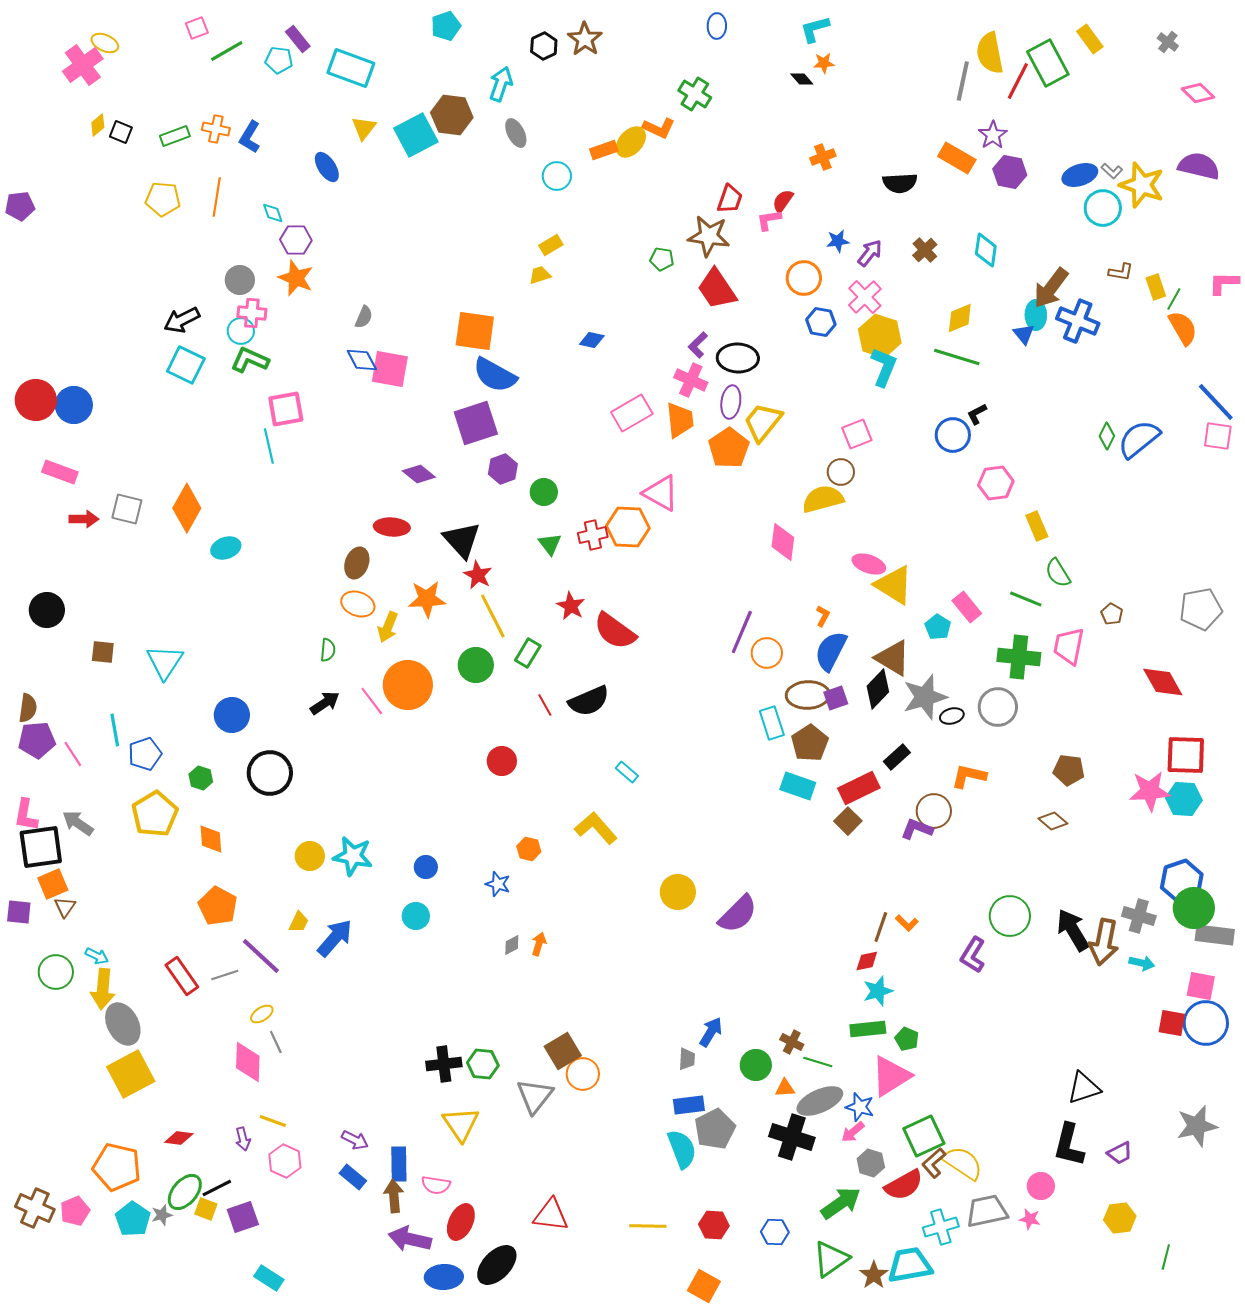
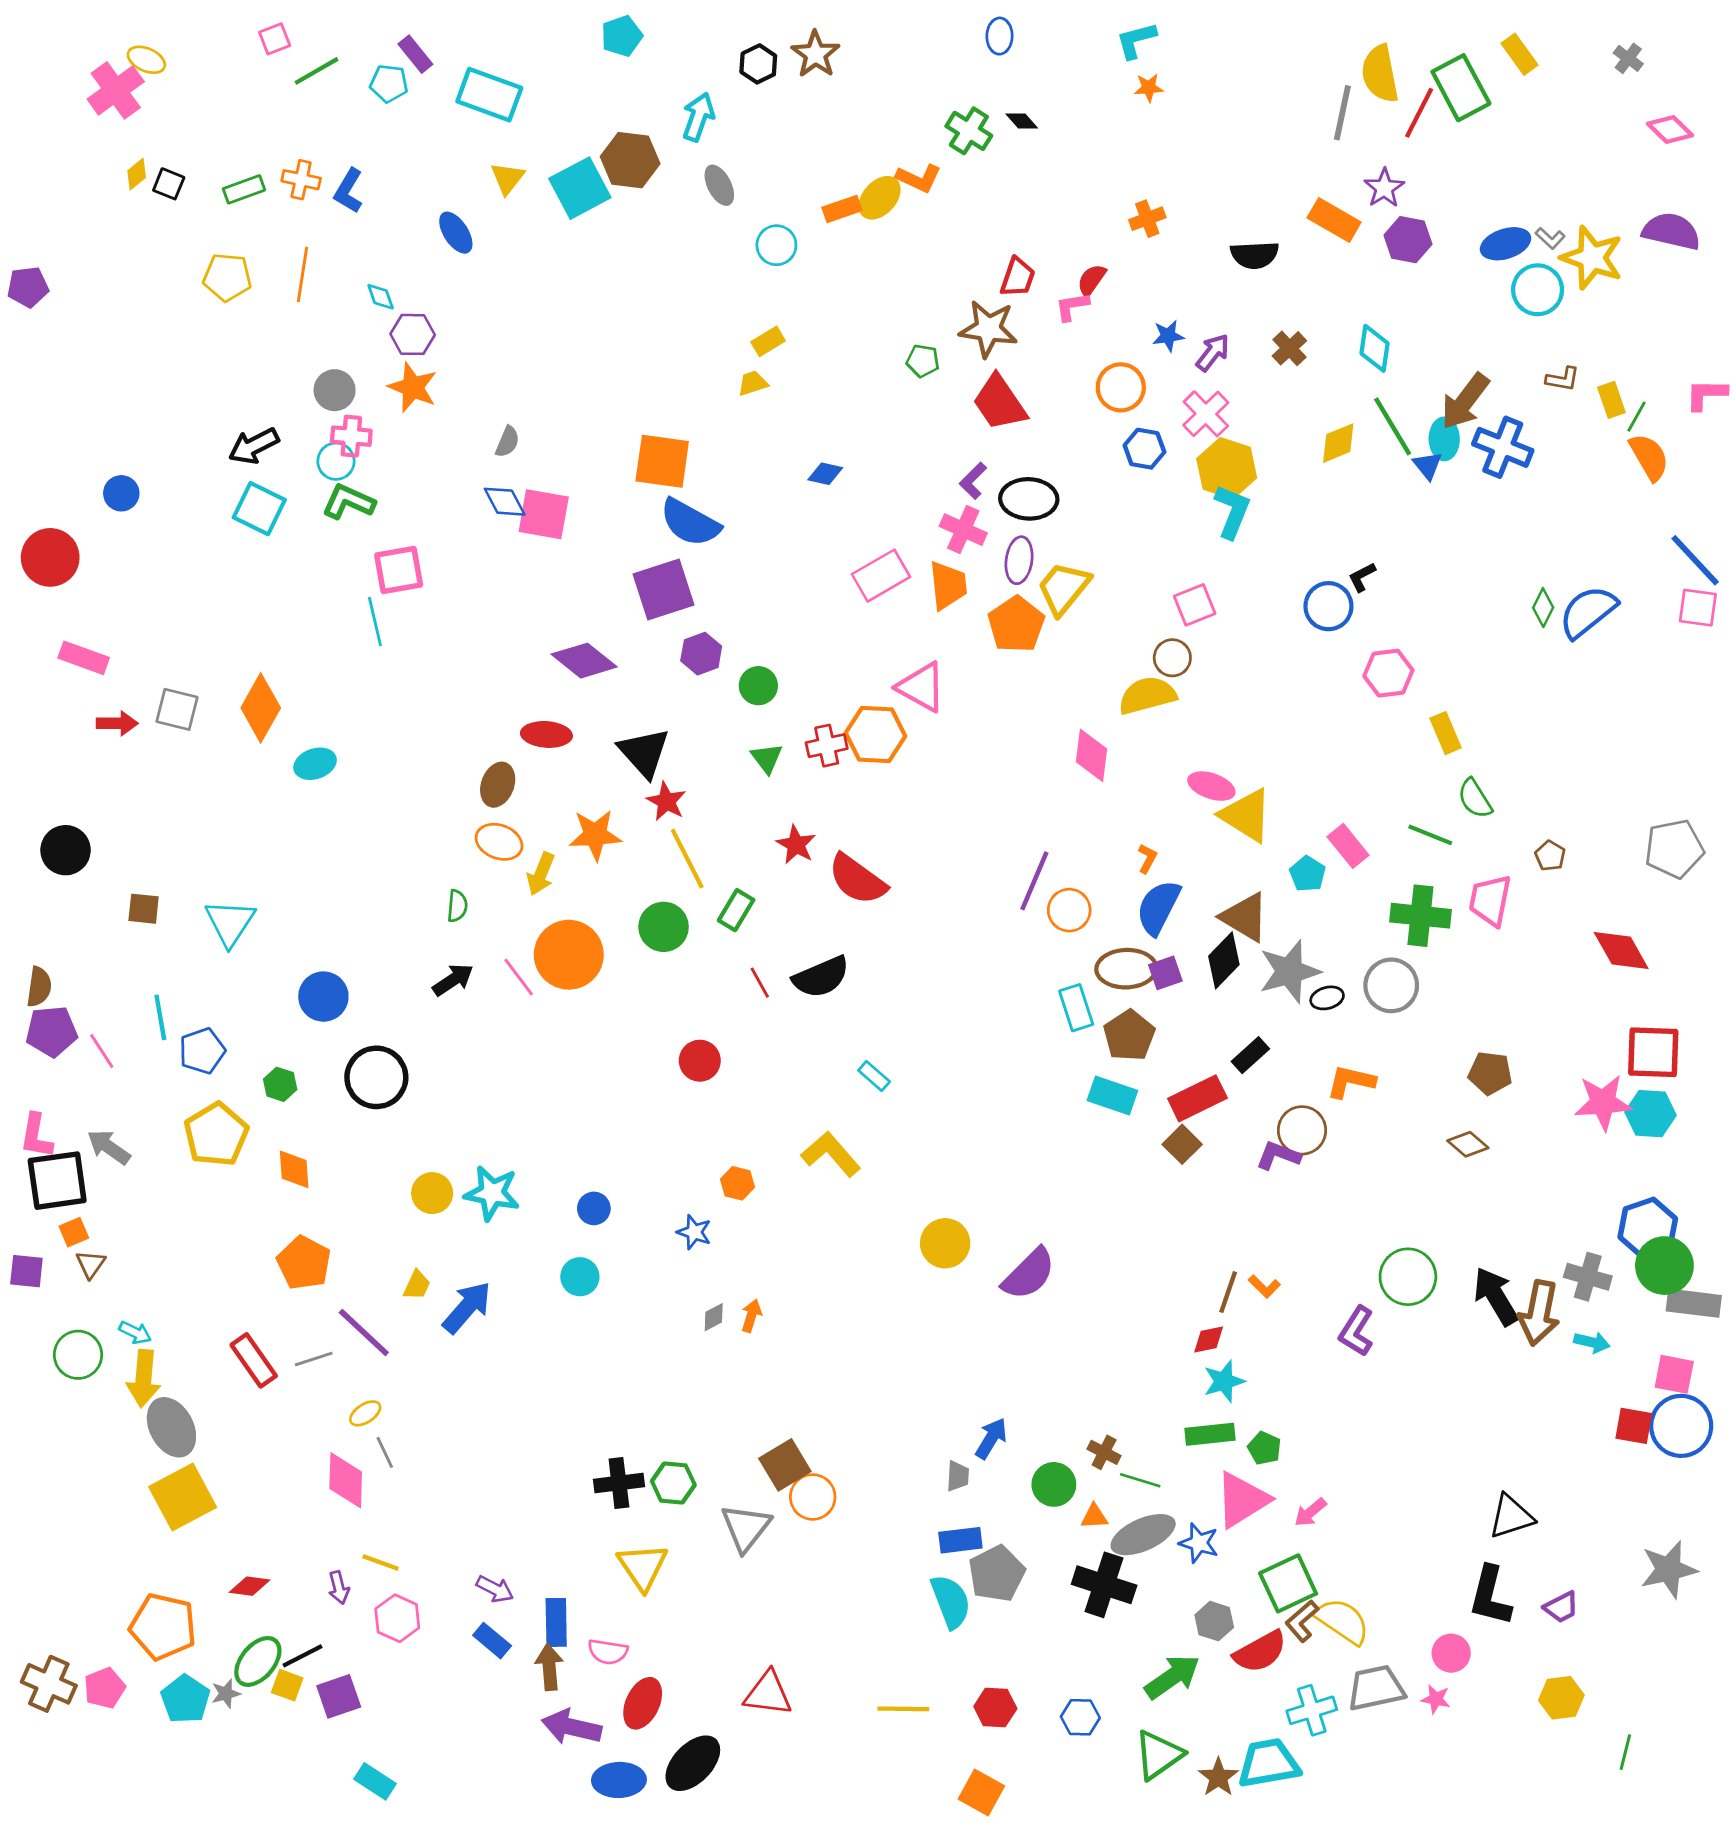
black diamond: (802, 79) -> (1022, 121), moved
green line: (957, 357) -> (1393, 426), moved, turned 42
blue circle: (74, 405) -> (121, 493), moved, size x0.7
purple diamond: (419, 474) -> (584, 661), size x1.4
orange square: (53, 884) -> (74, 1232), size x0.7
pink arrow: (853, 1132) -> (1310, 1512), moved

